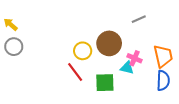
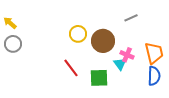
yellow circle: (83, 51) -> (78, 34), moved
cyan triangle: (127, 68) -> (120, 64), turned 40

